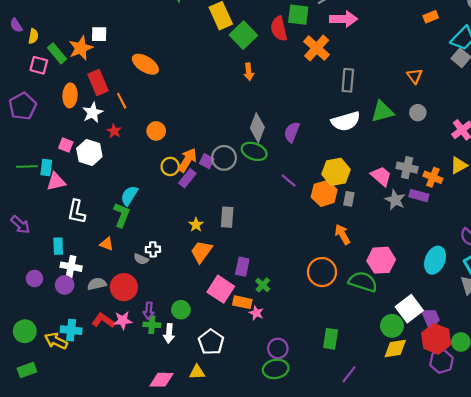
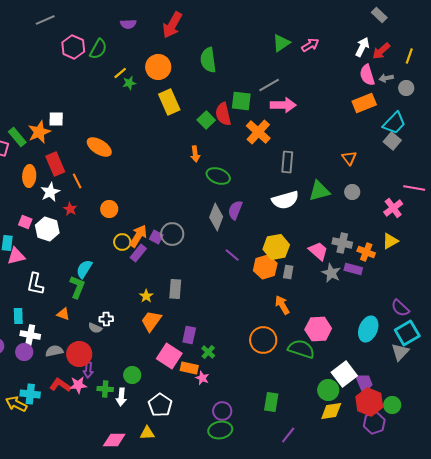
orange rectangle: (431, 17) -> (364, 103), size x1.6
green square: (243, 35) -> (206, 120), moved, size x0.7
gray diamond: (257, 128) -> (216, 217), moved
green ellipse: (254, 151) -> (218, 176), moved
purple arrow: (149, 311) -> (88, 370), moved

